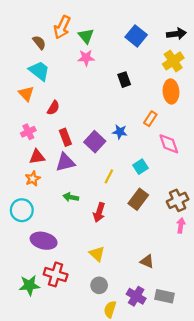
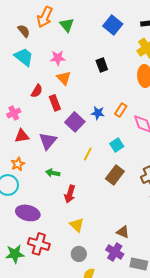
pink star: (86, 58) -> (58, 58), moved
orange triangle: (26, 94) -> (64, 78), moved
orange rectangle: (150, 119) -> (121, 110), moved
red rectangle: (65, 137) -> (55, 103), moved
purple triangle: (65, 162) -> (48, 141), turned -36
orange star: (33, 179) -> (18, 164), moved
red arrow: (99, 212) -> (70, 194), moved
purple cross: (136, 296) -> (115, 252), moved

